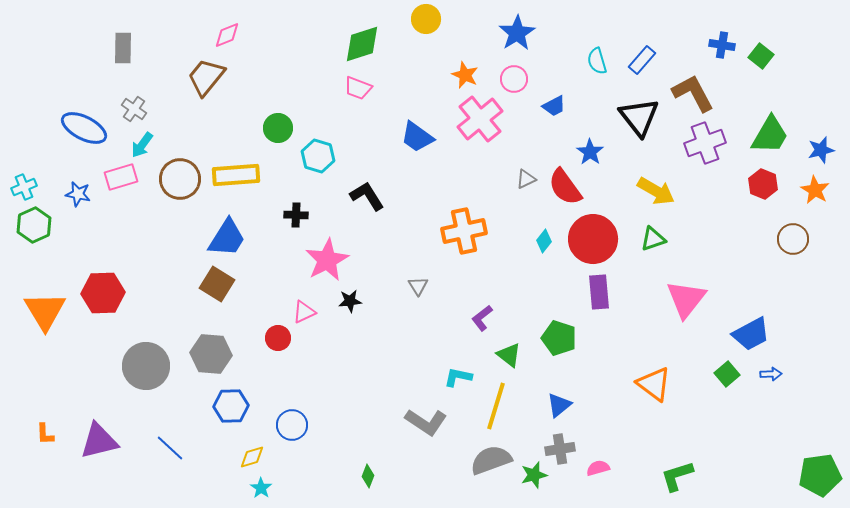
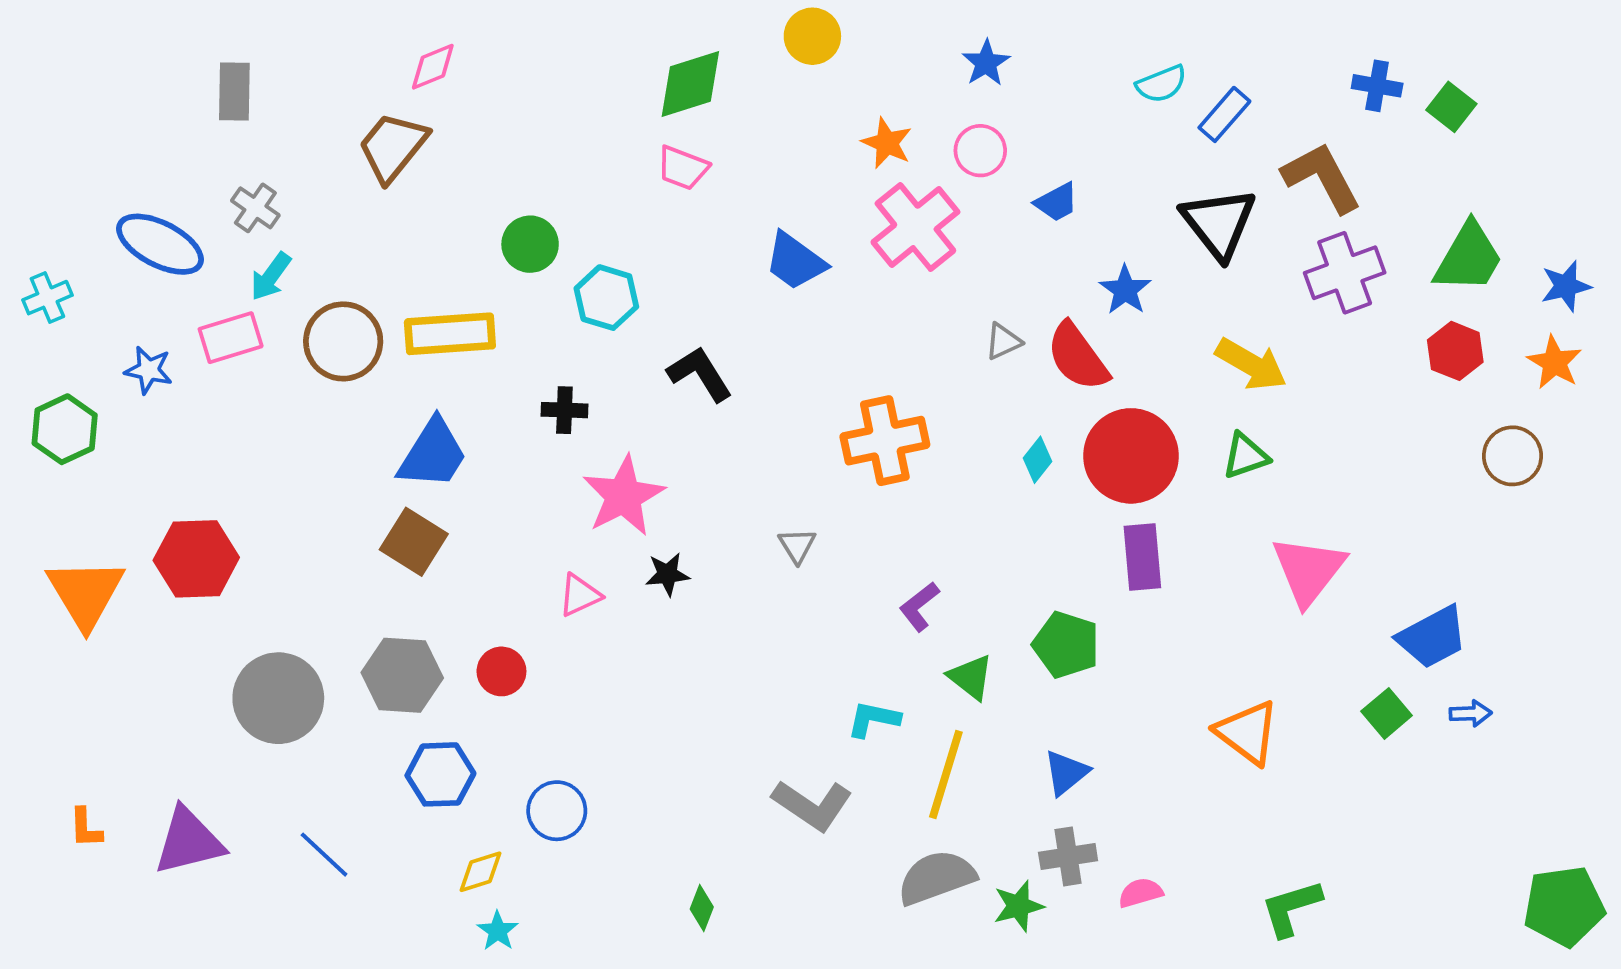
blue star: (517, 33) -> (986, 63), size x0.7
cyan semicircle: (597, 61) -> (1161, 84), moved, turned -96
cyan cross: (24, 187) -> (47, 298), moved
red circle: (278, 338) -> (501, 671), moved

